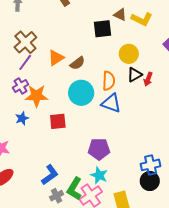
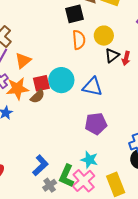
orange triangle: (56, 58) -> (23, 61), moved
brown semicircle: (77, 63) -> (38, 96), moved
orange semicircle: (109, 81) -> (79, 40), moved
red square: (58, 121) -> (41, 83), moved
purple pentagon: (99, 149) -> (96, 124), moved

